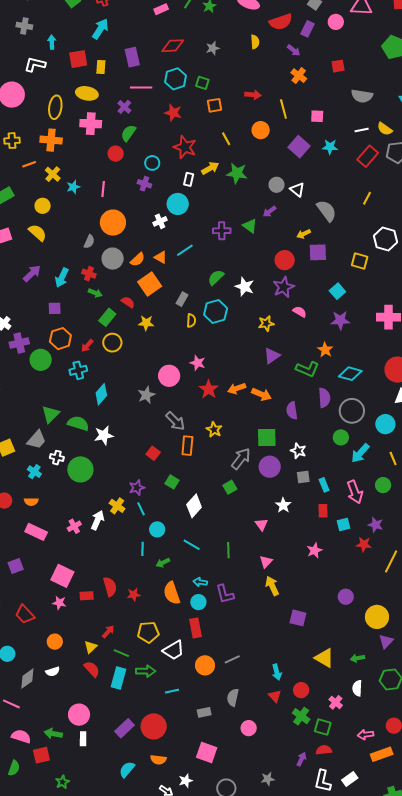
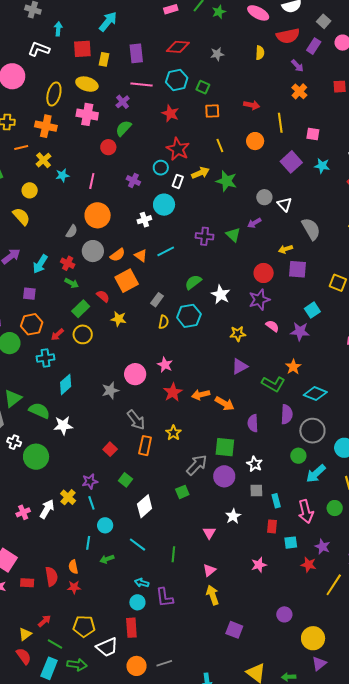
cyan circle: (152, 163) -> (161, 168), moved
purple star: (340, 320) -> (300, 331), moved
orange semicircle: (172, 593) -> (73, 567), moved, size x0.6

